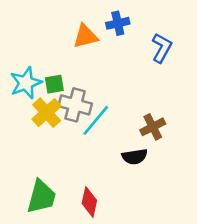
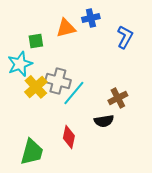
green square: (54, 84) -> (36, 41), moved
red diamond: (89, 202) -> (69, 137), moved

